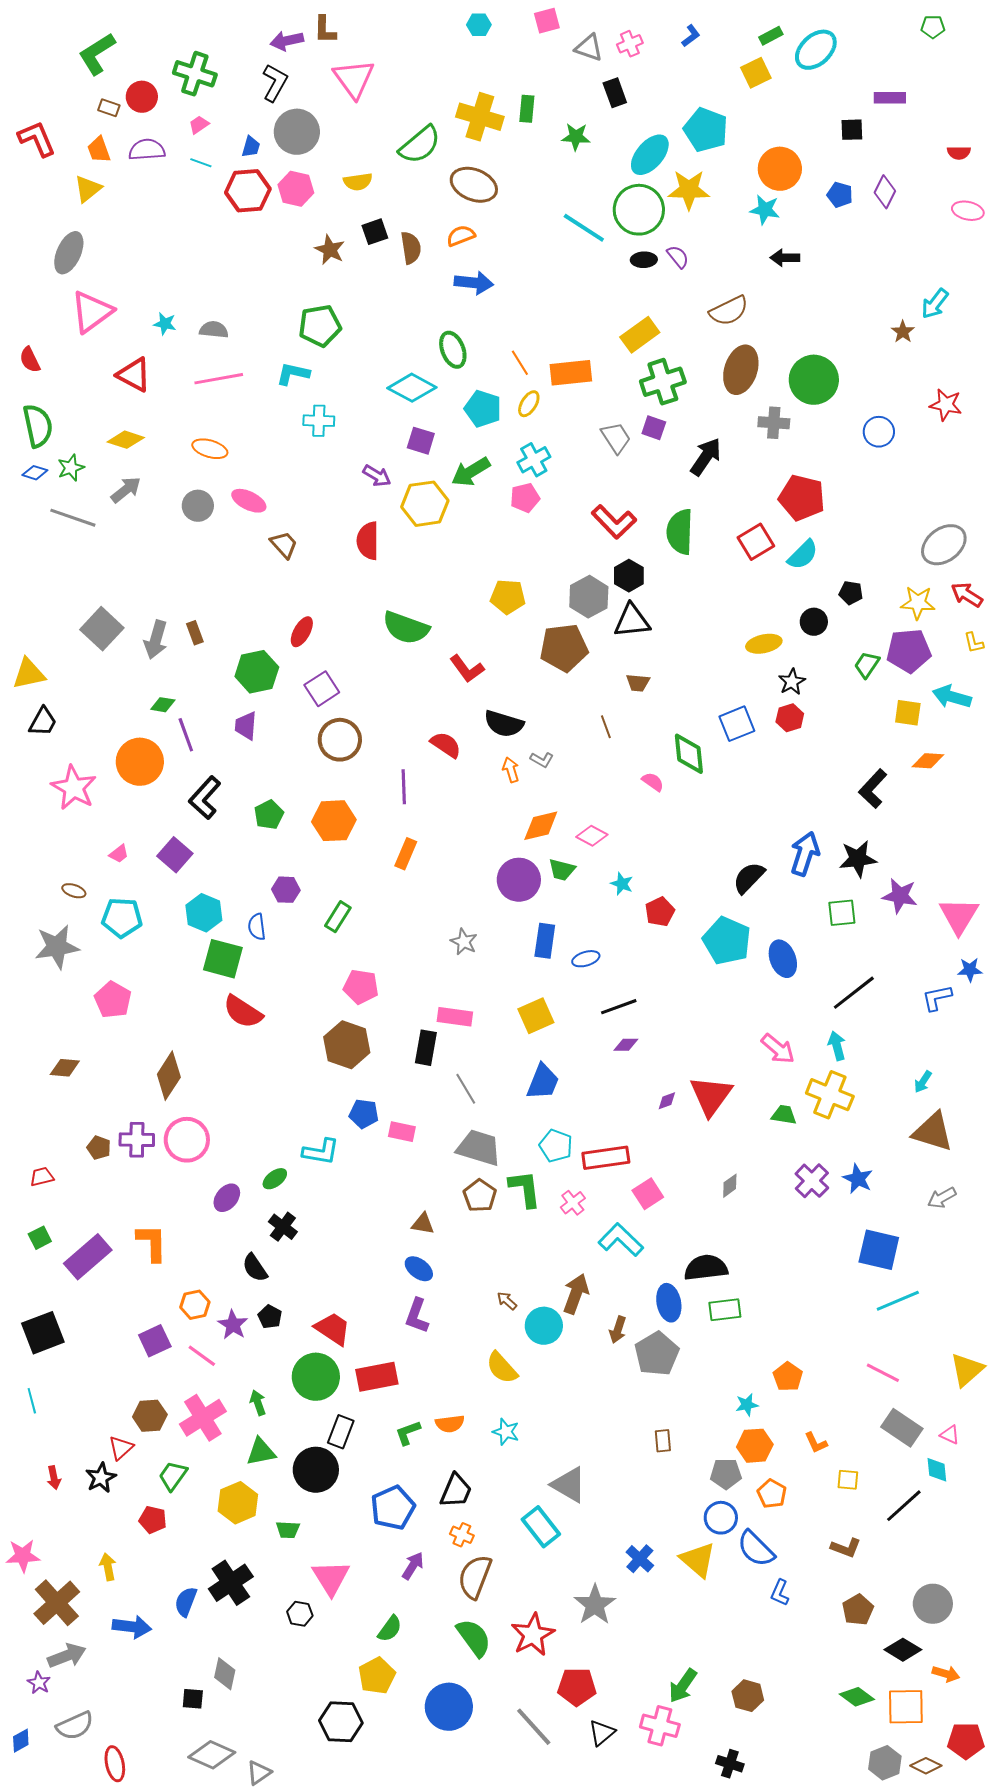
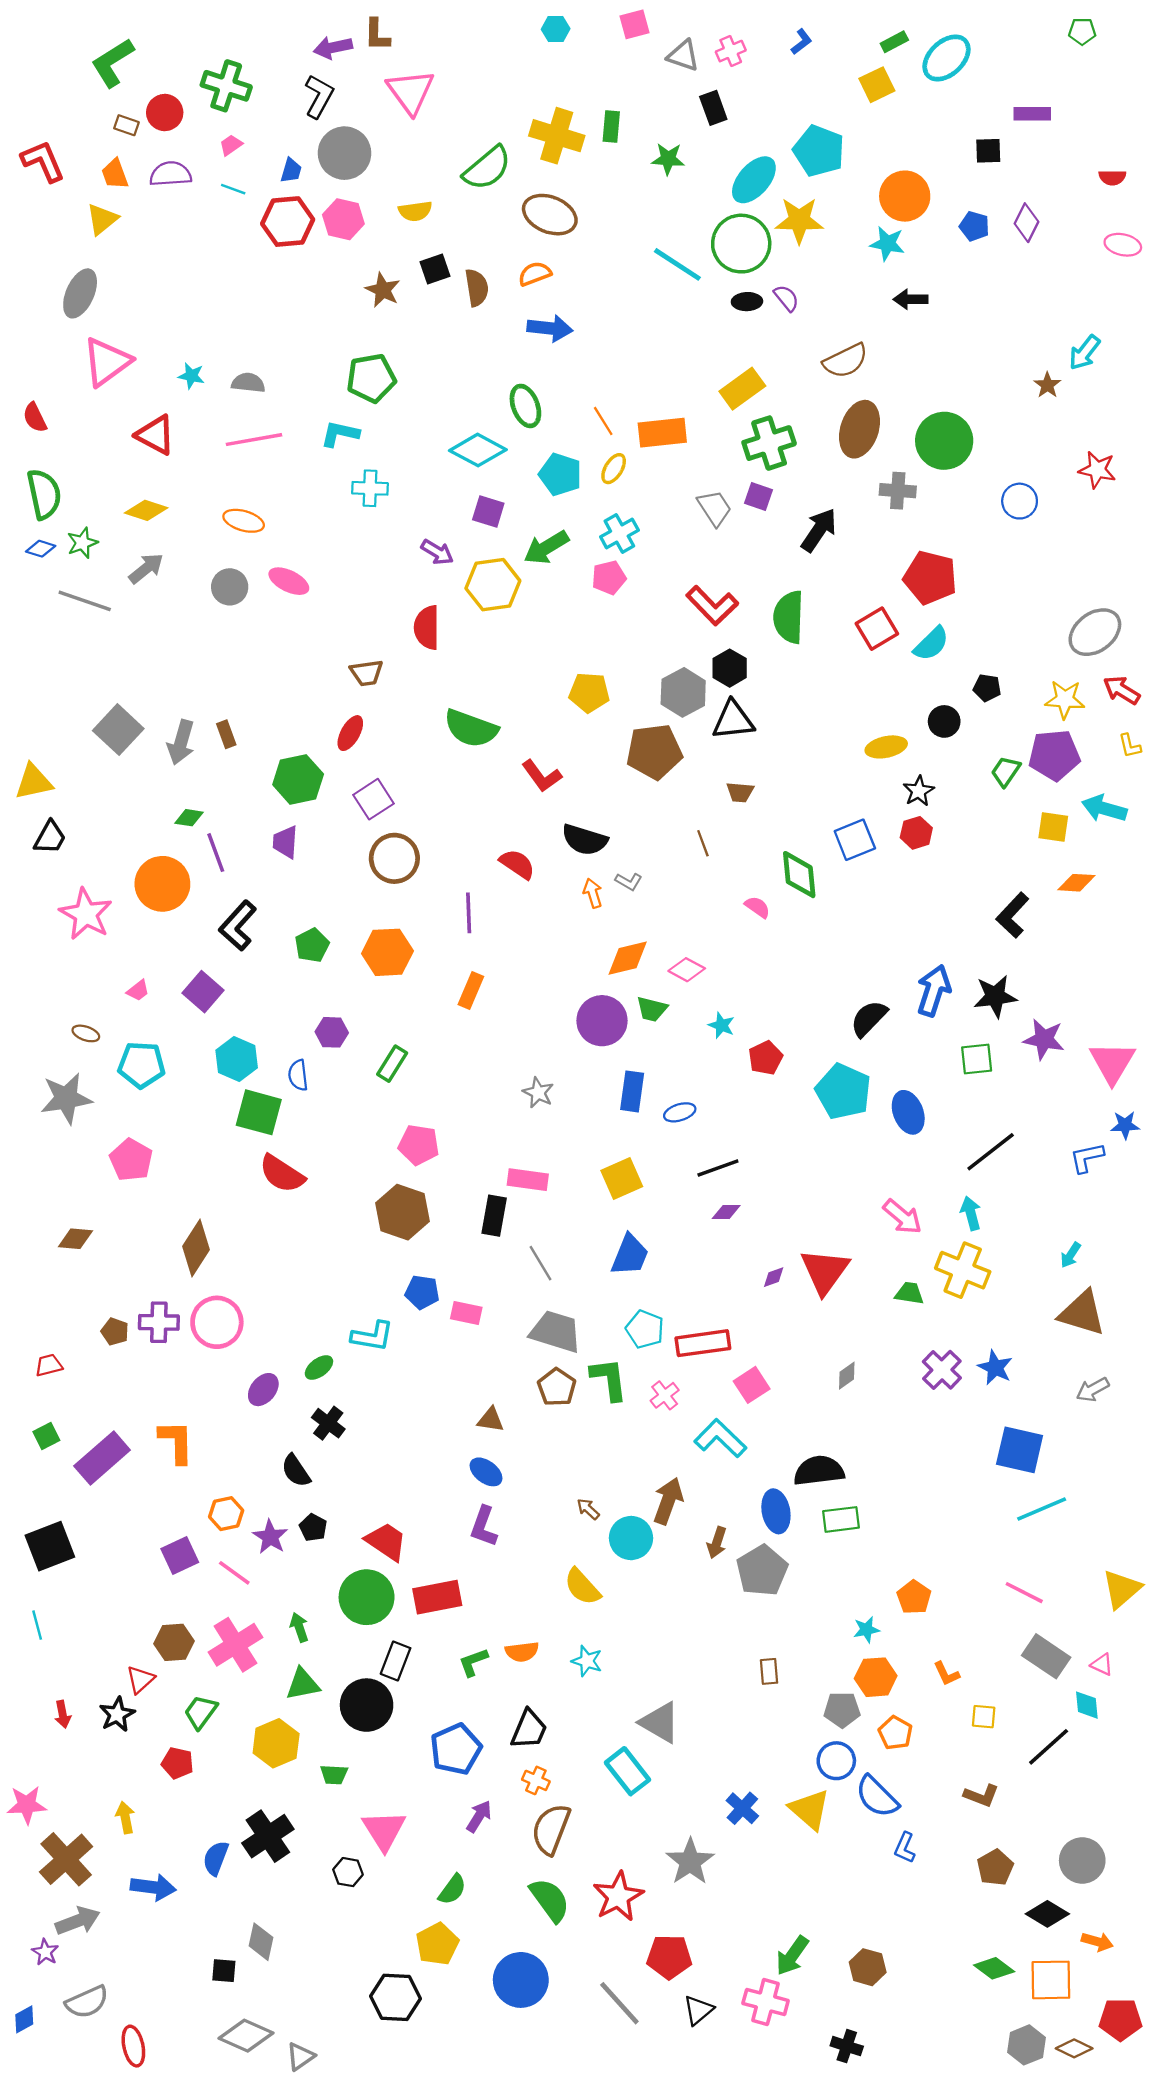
brown trapezoid: (284, 545) -> (367, 673), moved, turned 124

